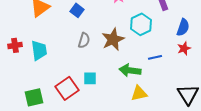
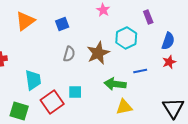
blue square: (77, 10) -> (62, 24), turned 32
cyan trapezoid: (39, 50) -> (33, 80), moved
green square: (34, 97) -> (19, 111), turned 30

